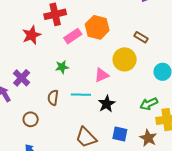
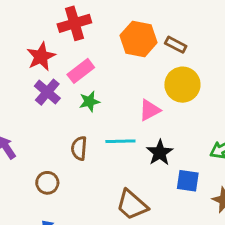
pink rectangle: (73, 36) -> (81, 71), moved
brown rectangle: (141, 37) -> (176, 45), moved
purple cross: (22, 78) -> (47, 92), moved
blue square: (120, 134) -> (188, 181), moved

